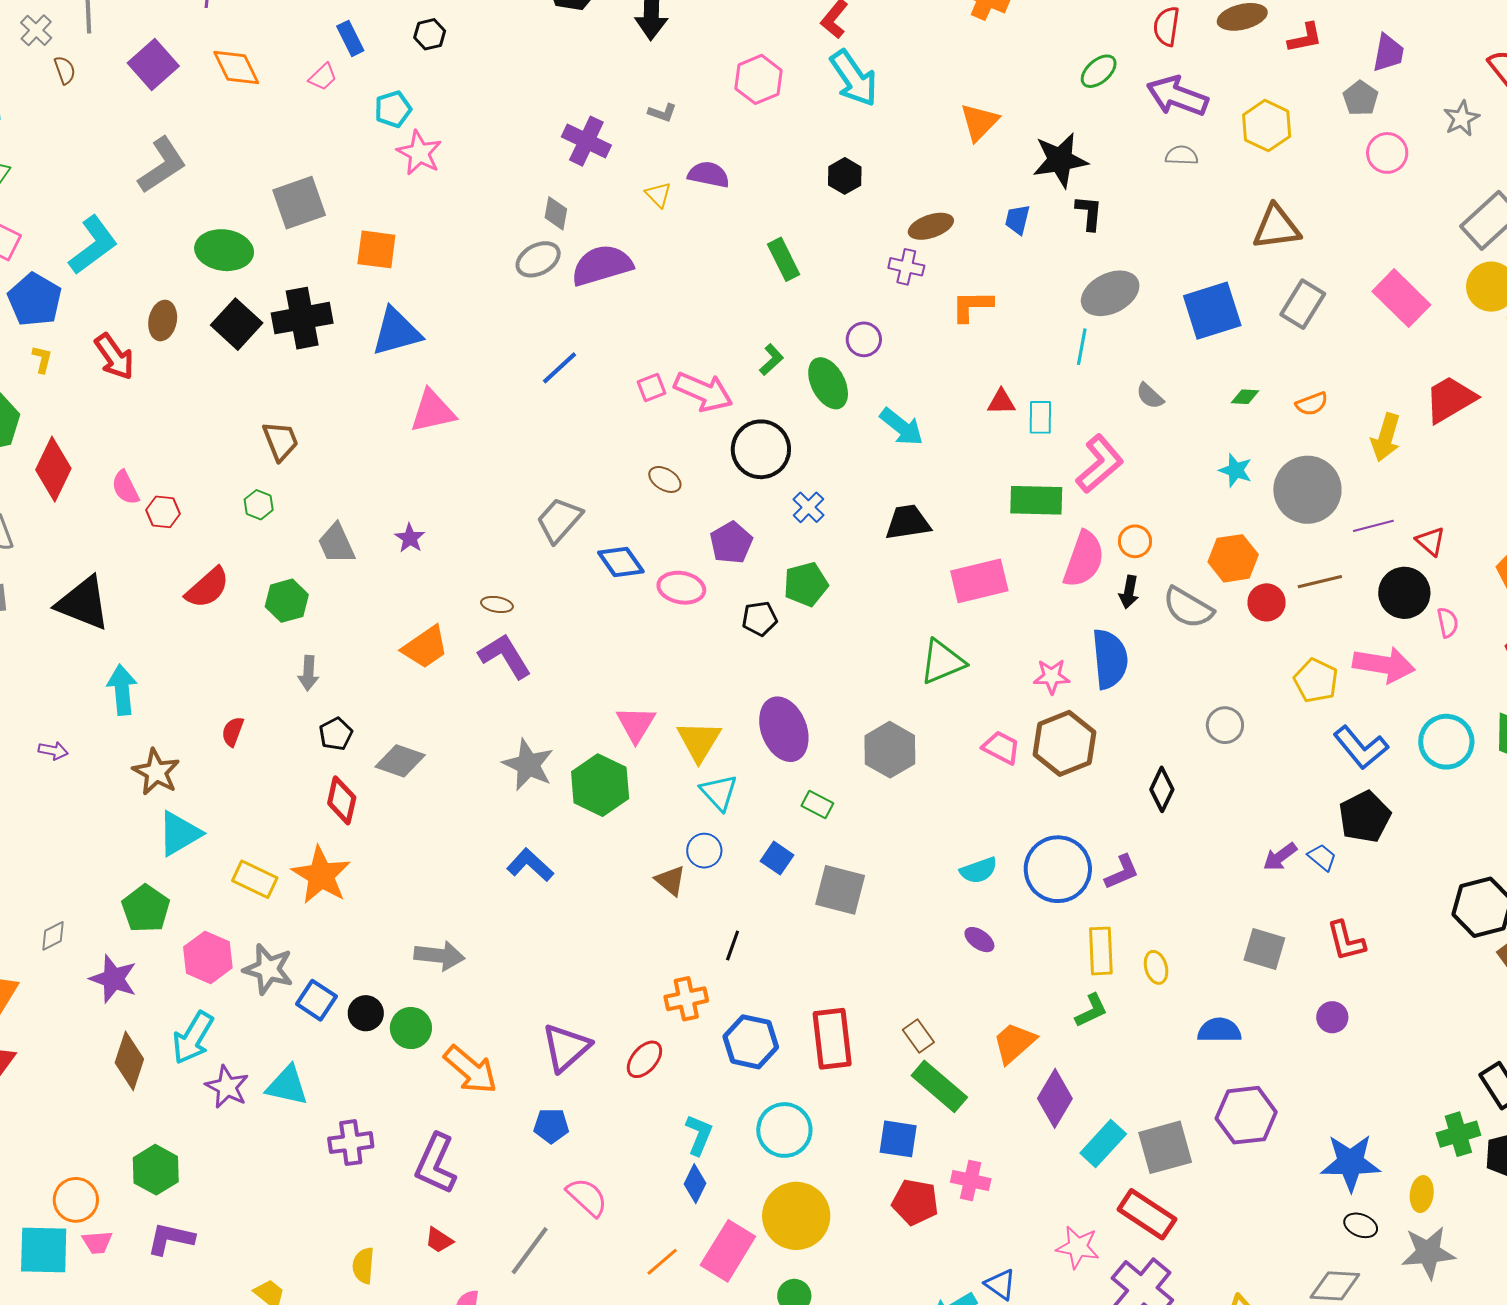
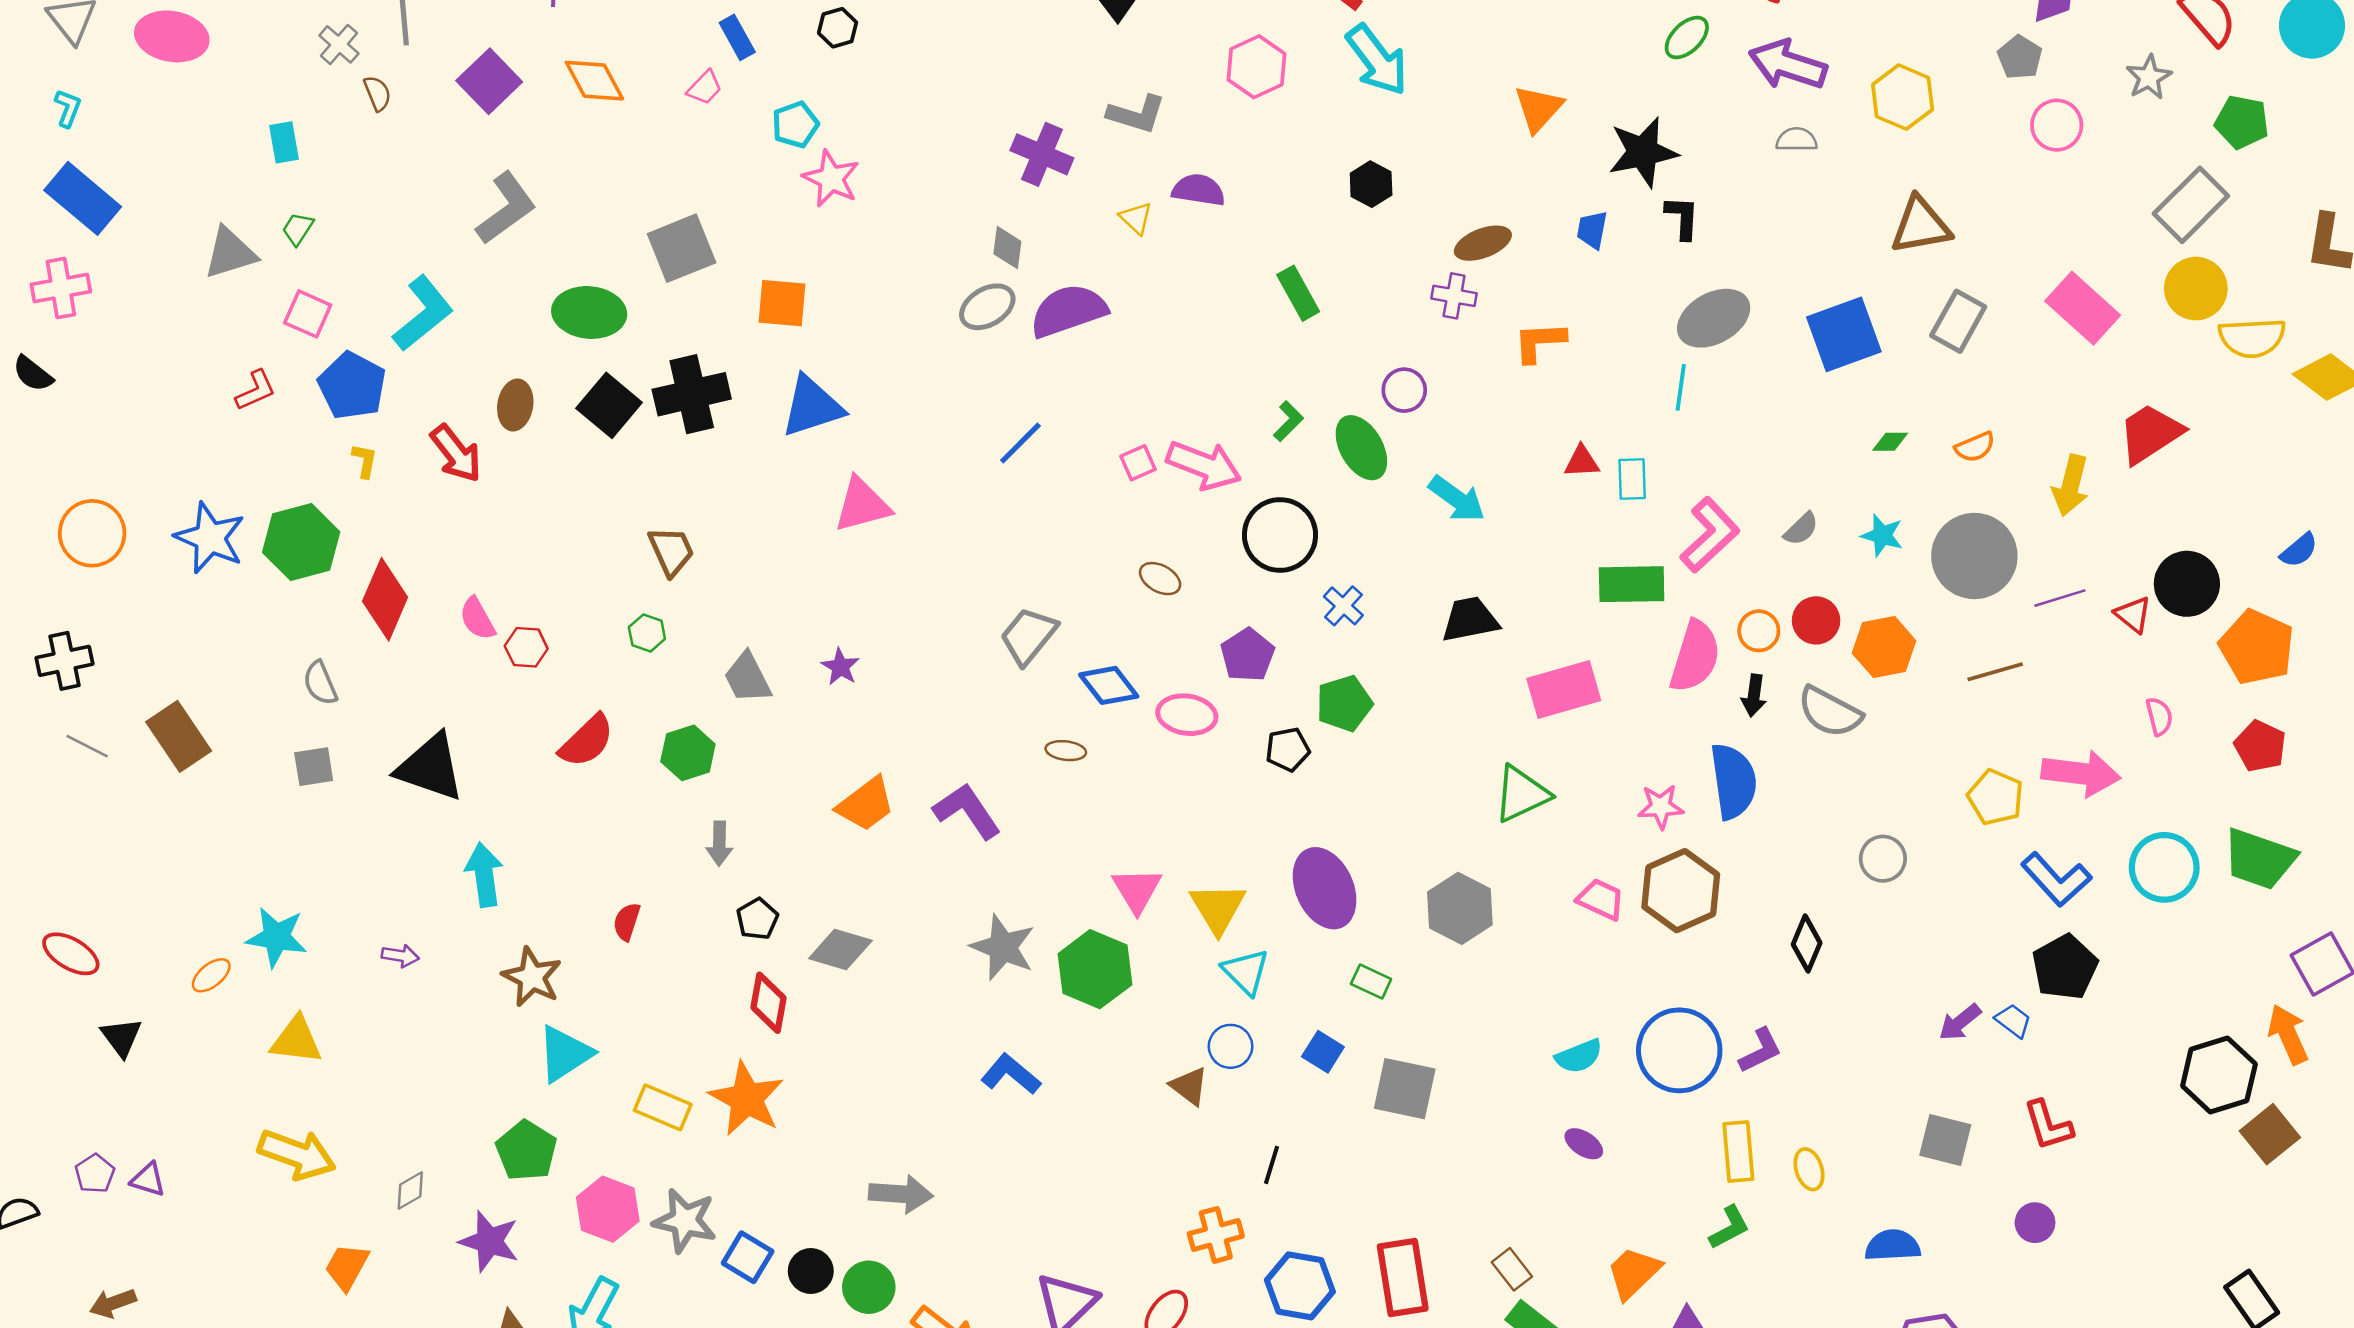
gray L-shape: (662, 113) -> (1136, 114), size x1.6
gray semicircle: (1150, 396) -> (1801, 529), moved, turned -84
black circle: (1404, 593) -> (2187, 584), moved
red circle: (1267, 602) -> (1816, 620), moved
brown ellipse: (497, 604) -> (1066, 751), moved

